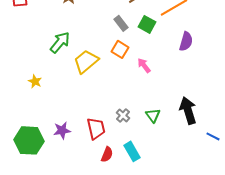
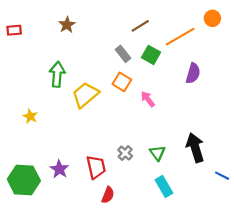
green arrow: (60, 42) -> (57, 74), turned -35
purple star: (62, 130) -> (59, 169), turned -30
cyan rectangle: (132, 151) -> (164, 186), moved

